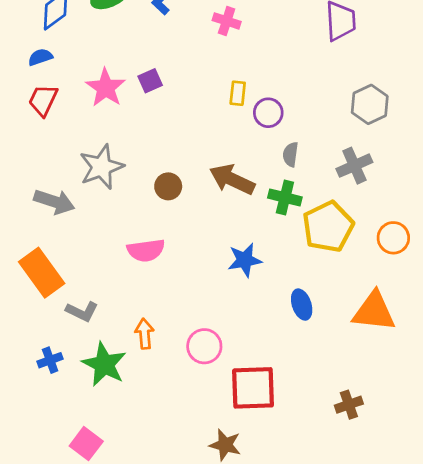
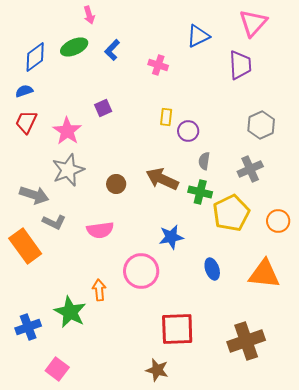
pink star: (106, 88) -> (67, 131), moved
gray L-shape: (82, 311) -> (54, 222), moved
pink circle: (204, 346) -> (141, 271), moved, size x1.4
blue cross: (50, 360) -> (28, 327), moved, size x1.4
brown cross: (349, 405) -> (246, 341), size x1.8

